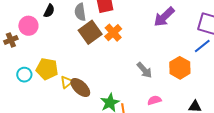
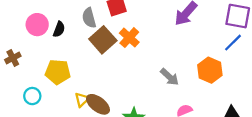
black semicircle: (49, 11) -> (59, 29), moved
pink circle: (28, 26) -> (37, 25), moved
yellow pentagon: (47, 69) -> (58, 72), moved

